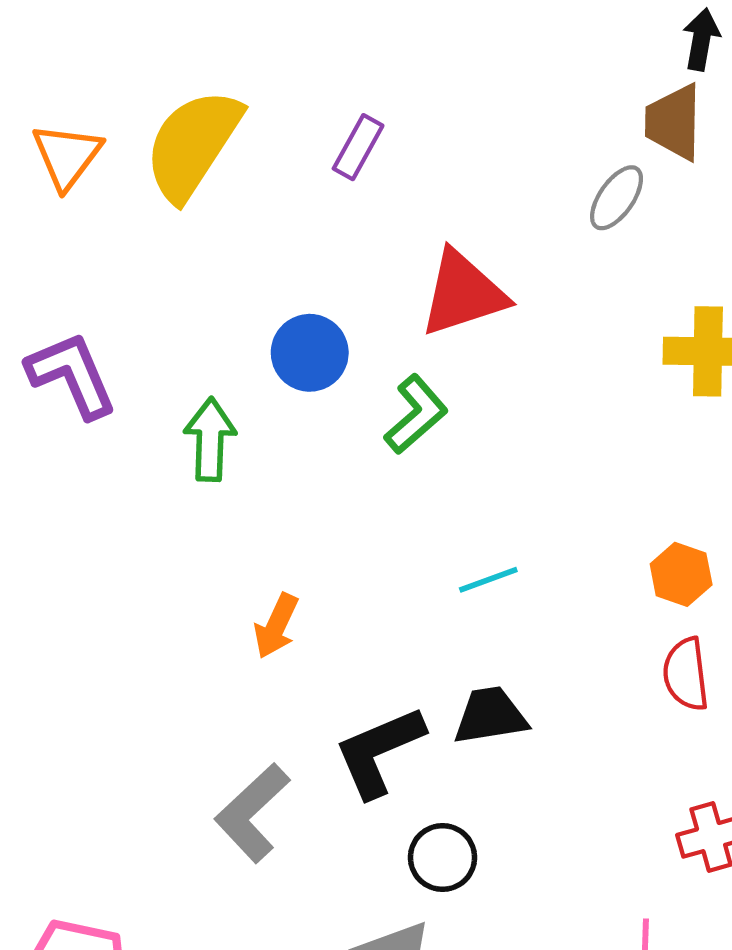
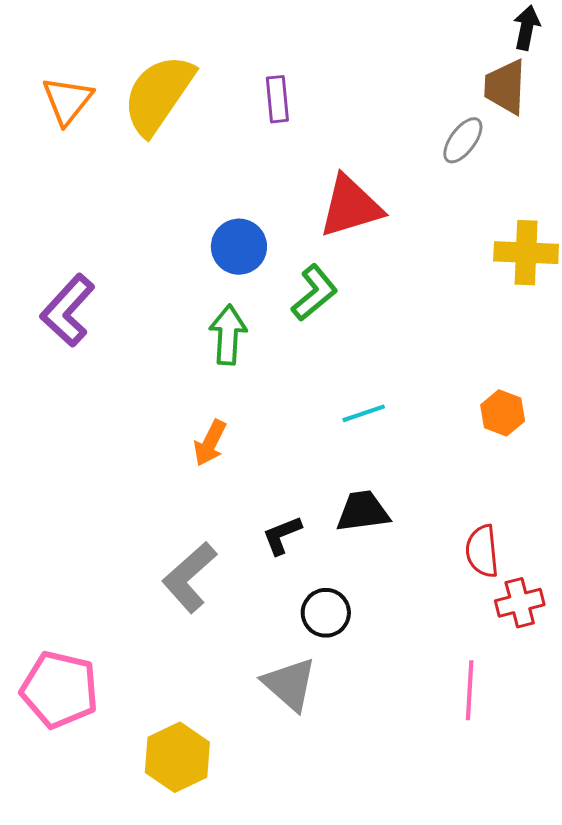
purple rectangle: (358, 147) -> (277, 99), turned -36
purple L-shape: (72, 375) -> (68, 310), moved, turned -116
green arrow: (210, 440) -> (228, 335), moved
red semicircle: (686, 674) -> (482, 551), moved
black L-shape: (379, 751) -> (282, 535), size x0.6

